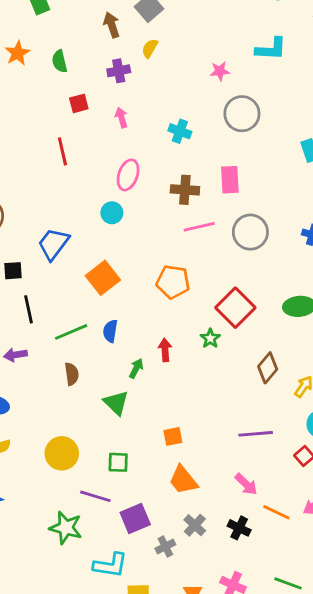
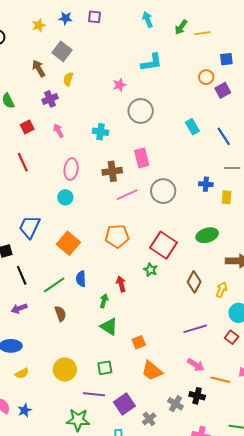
green triangle: (116, 403) -> (109, 327), moved
gray cross: (195, 525) -> (175, 404), moved

